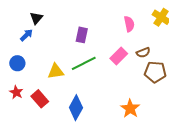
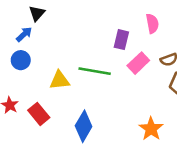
purple rectangle: (82, 35) -> (121, 40), moved
blue circle: (17, 63) -> (21, 60), moved
green line: (84, 63) -> (95, 71), turned 35

